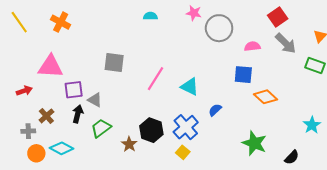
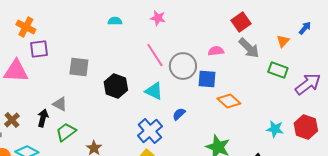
gray circle: (219, 28) -> (183, 66), moved
pink line: (155, 79) -> (155, 55), moved, turned -65
purple square: (74, 90) -> (39, 49), moved
cyan star: (312, 125) -> (275, 129), turned -30
black hexagon: (151, 130) -> (116, 86), moved

